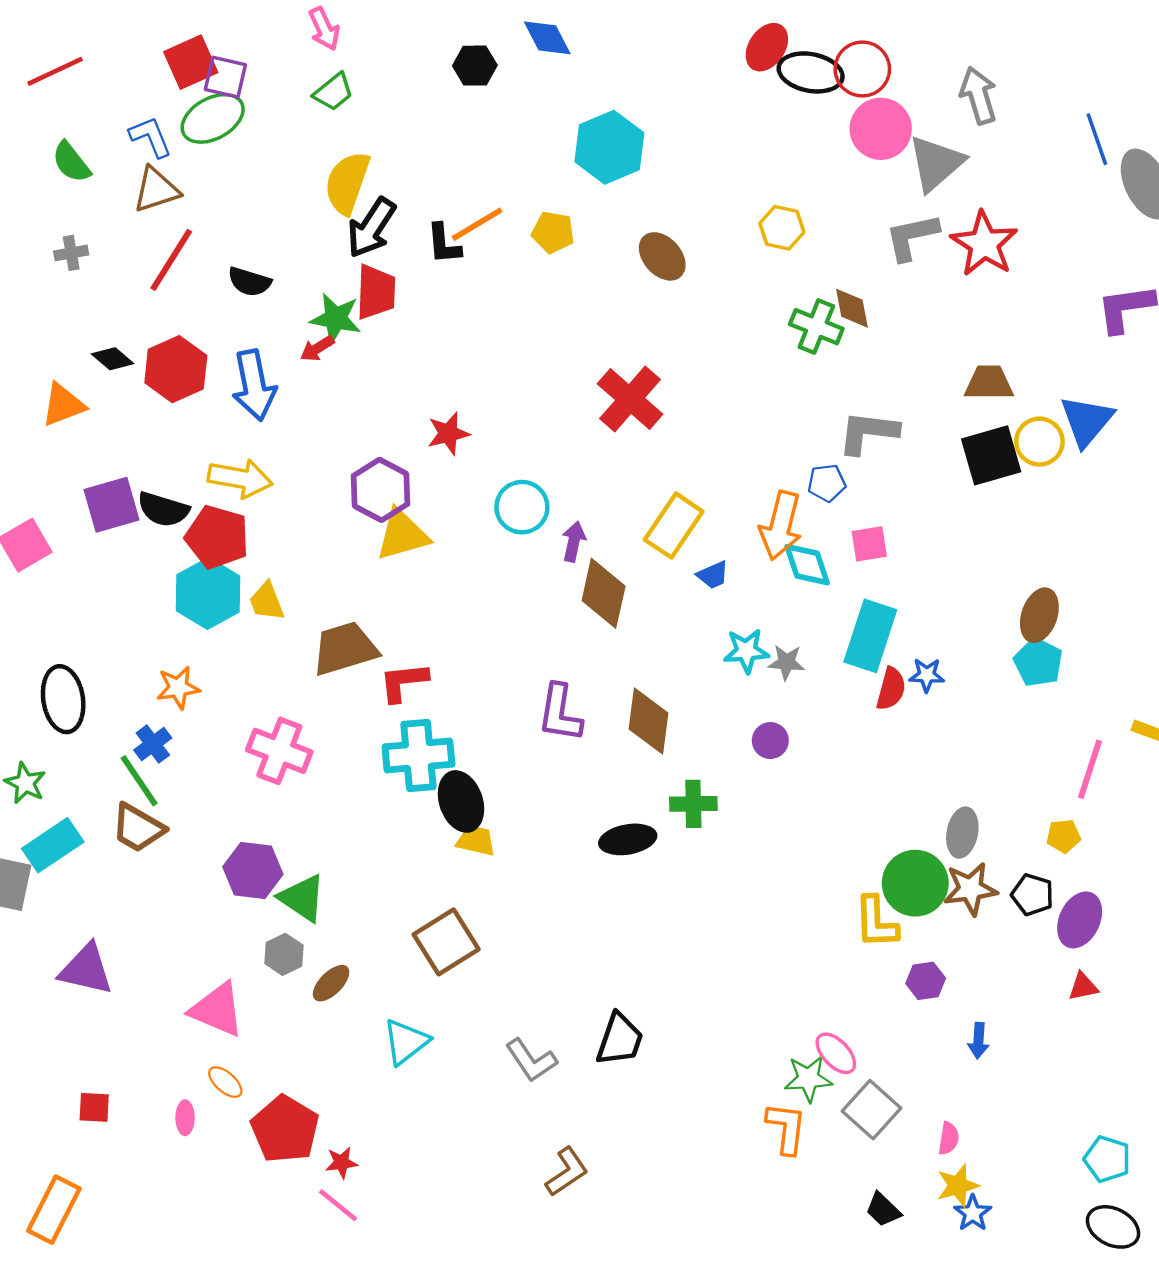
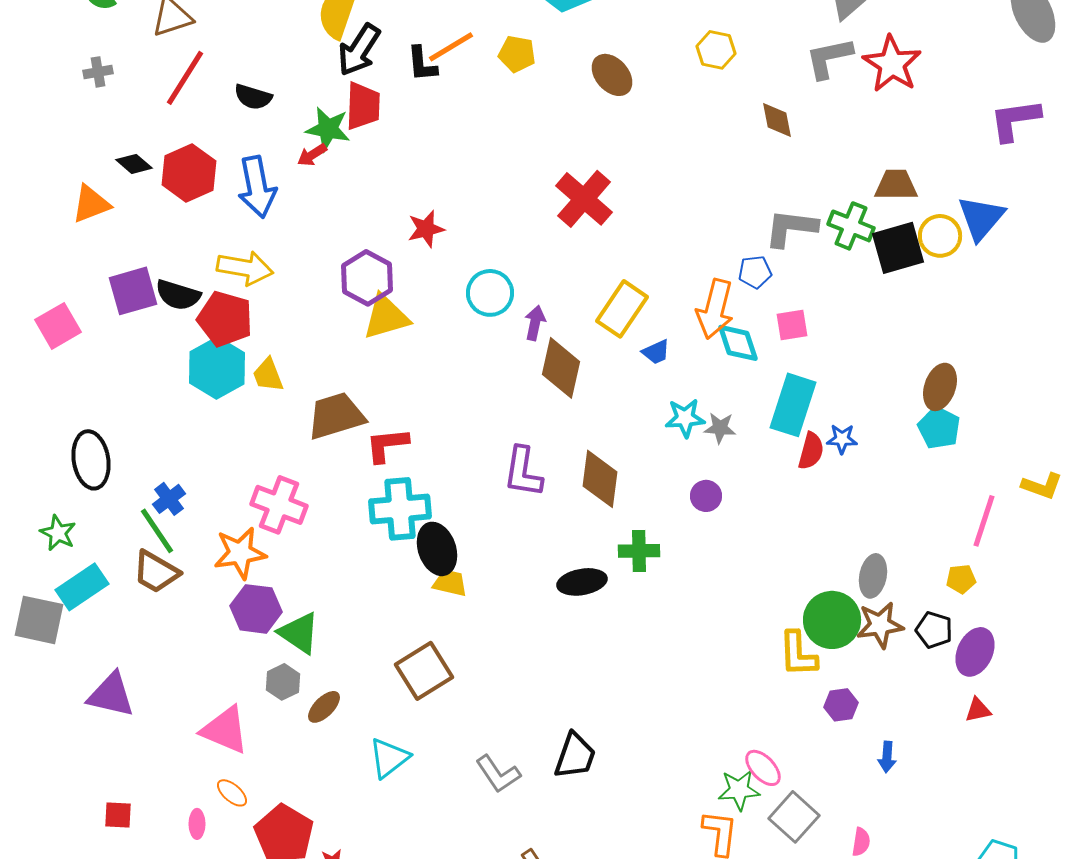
green cross: (816, 327) -> (851, 226), moved
orange star: (178, 688) -> (240, 553), moved, size x1.4

